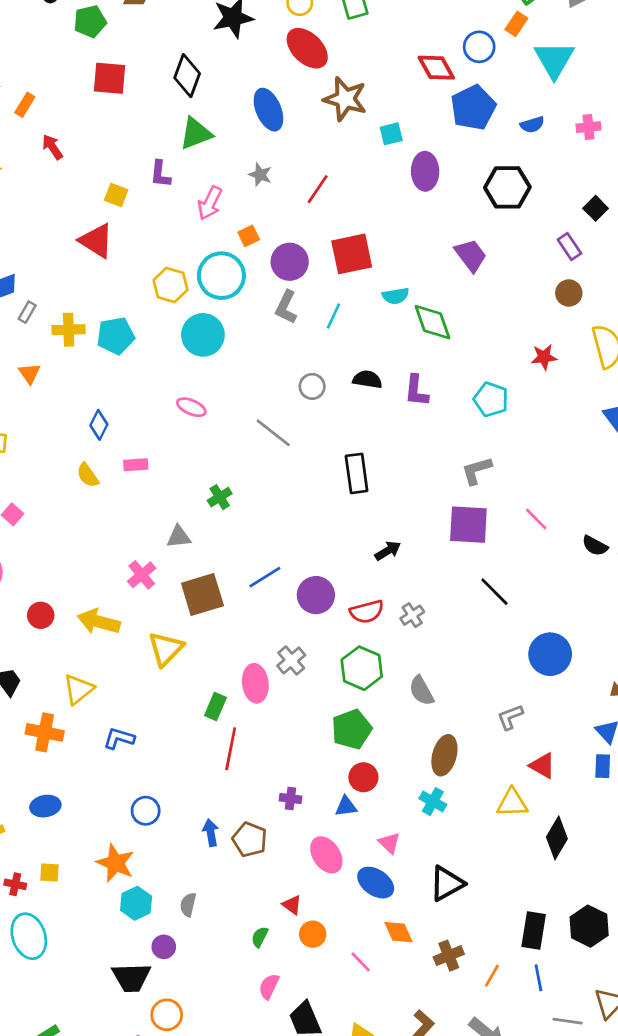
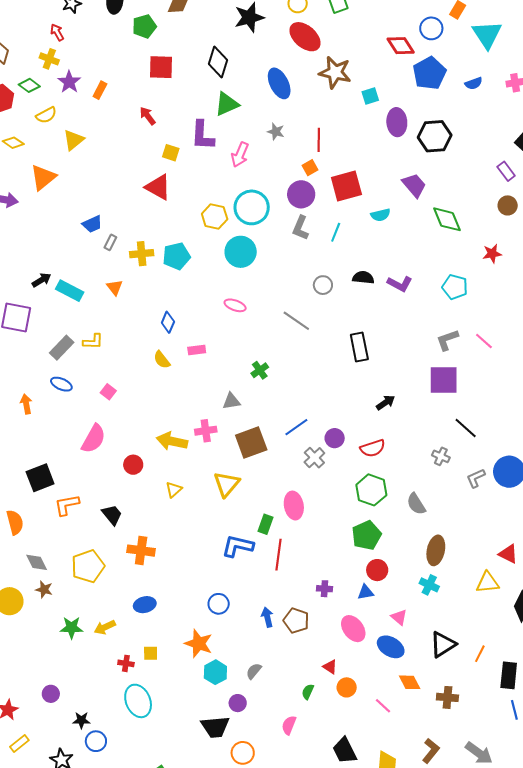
red arrow: (52, 147) -> (148, 116), moved
purple L-shape: (160, 174) -> (202, 135), size x1.5
black hexagon: (507, 187) -> (435, 136), moved
red line: (318, 189) -> (319, 140), turned -30
orange square: (249, 236) -> (310, 168), moved
purple trapezoid: (471, 255) -> (414, 185), moved
green diamond: (432, 322) -> (447, 219), moved
purple L-shape: (416, 391) -> (400, 284), turned -65
pink line: (536, 519) -> (484, 341), moved
pink cross: (142, 575) -> (206, 431), turned 35
purple circle: (316, 595) -> (335, 438), size x0.7
gray cross: (412, 615) -> (441, 456), moved, turned -30
yellow arrow: (99, 622) -> (172, 441), moved
gray cross: (291, 660) -> (314, 458), moved
yellow triangle: (78, 689) -> (174, 490), moved, size x0.7
gray L-shape: (510, 717) -> (476, 478), moved
blue L-shape: (119, 738) -> (238, 546), moved, size x1.4
gray semicircle: (188, 905) -> (254, 671), turned 30
brown cross: (449, 956) -> (447, 697), turned 30
orange line: (492, 976) -> (480, 654), moved
pink semicircle: (269, 986) -> (289, 725), moved

